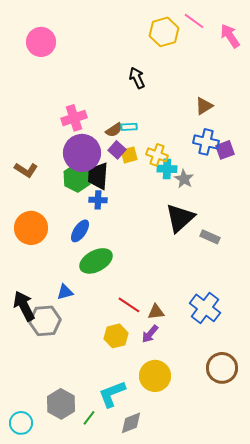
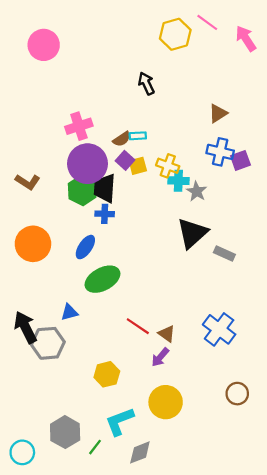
brown triangle: (156, 312) -> (167, 334), turned 42
yellow hexagon: (116, 336) -> (107, 374), moved
brown circle: (222, 368) -> (237, 394), size x0.7

